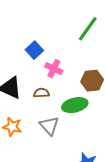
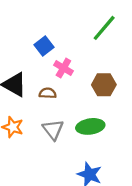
green ellipse: (75, 105) -> (90, 126), moved

